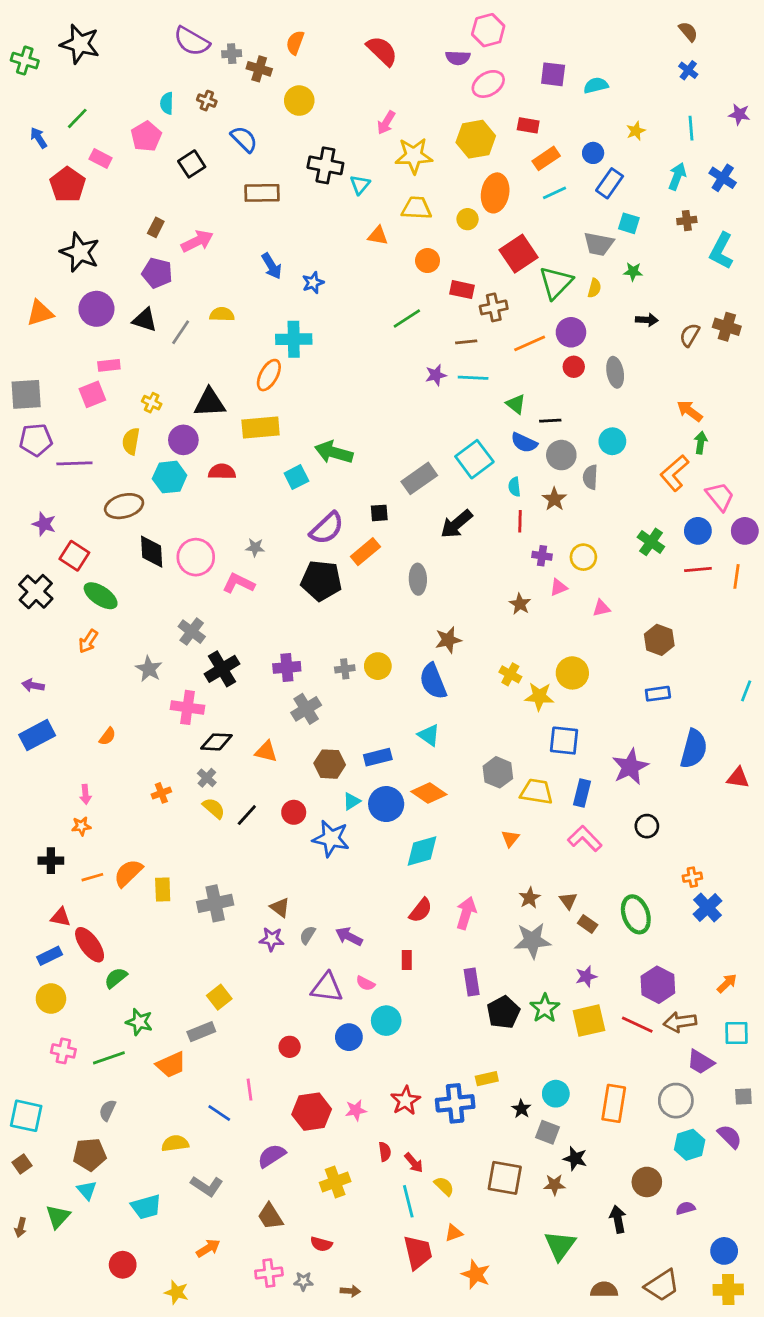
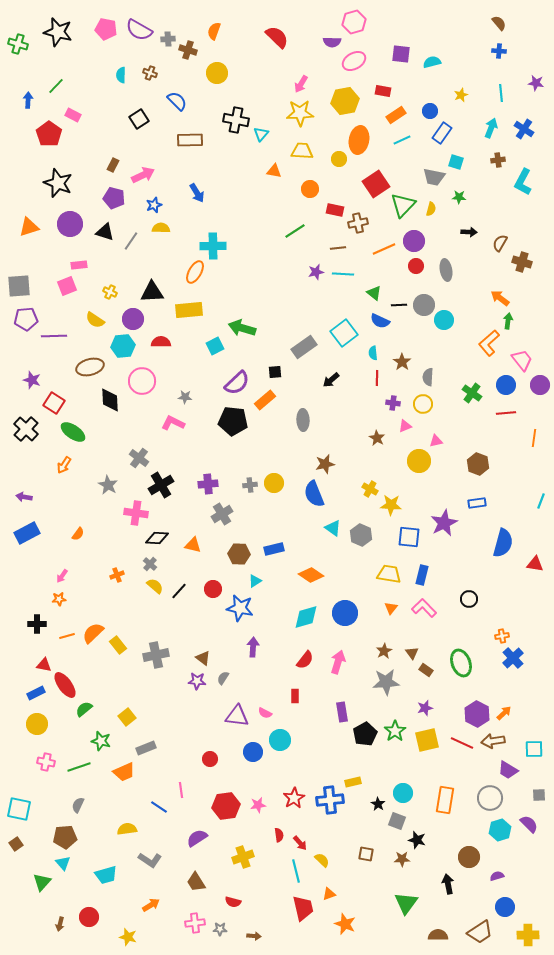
blue cross: (688, 70) -> (499, 51), turned -32
pink arrow: (386, 123) -> (301, 84), moved
pink pentagon: (146, 136) -> (106, 29), moved, turned -30
blue arrow: (39, 138) -> (28, 100), turned 35
blue star: (313, 283) -> (154, 205), moved
brown cross: (727, 327) -> (522, 262), moved
yellow semicircle: (131, 441) -> (95, 320), turned -66
gray circle: (561, 455) -> (424, 305), moved
gray semicircle: (590, 477) -> (428, 377), moved
black arrow: (456, 524) -> (331, 380), size x0.7
pink circle: (196, 557) -> (142, 381), moved
orange line: (737, 576) -> (534, 438), moved
yellow circle: (572, 673) -> (419, 461), moved
cyan triangle: (429, 735) -> (333, 528), moved
purple star: (630, 767) -> (444, 523), moved
gray hexagon: (498, 772) -> (361, 535), moved
pink arrow: (85, 794) -> (62, 576), turned 40
blue circle: (386, 804) -> (345, 613), moved
orange triangle: (510, 839) -> (391, 608), moved
yellow rectangle: (163, 890) -> (118, 645), turned -36
purple arrow: (349, 936) -> (253, 647), moved, turned 66
orange arrow: (727, 983) -> (504, 713), moved
yellow square: (219, 997) -> (127, 717), moved
brown square: (505, 1178) -> (366, 854), size x0.6
brown arrow: (21, 1228) -> (60, 924), moved
blue circle: (724, 1251) -> (505, 907), moved

